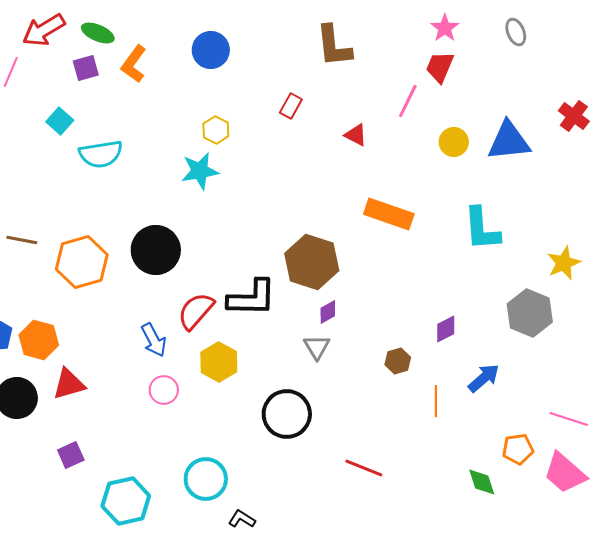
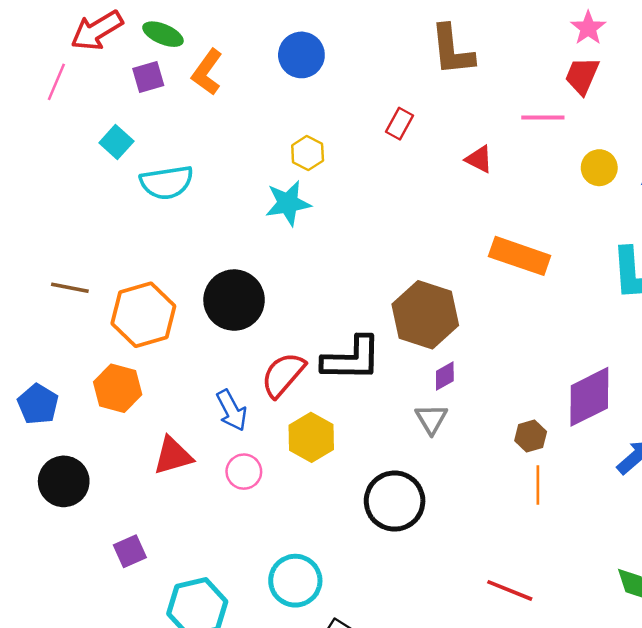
pink line: (408, 101) -> (543, 117), turned 64
purple diamond: (446, 329) -> (589, 397), size x1.8
orange hexagon: (39, 340) -> (118, 388), moved
red triangle: (69, 384) -> (173, 456), moved
orange line: (436, 401) -> (538, 485), moved
red line: (364, 468) -> (510, 590), moved

